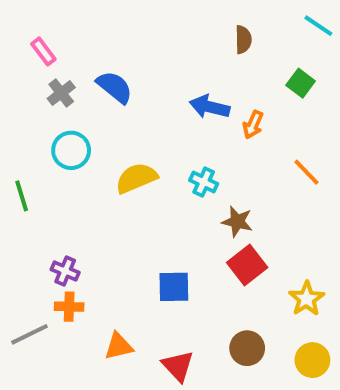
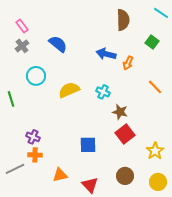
brown semicircle: (243, 40) -> (123, 20), size x1.5
gray cross: (61, 93) -> (22, 46), moved

